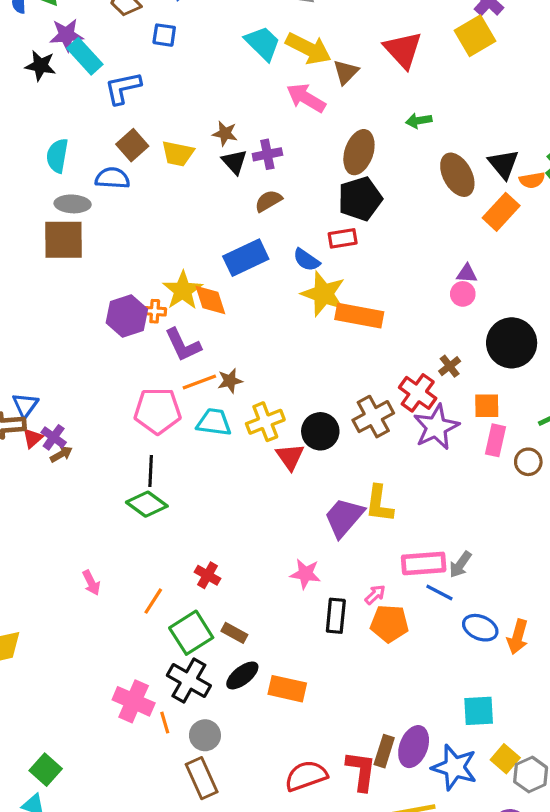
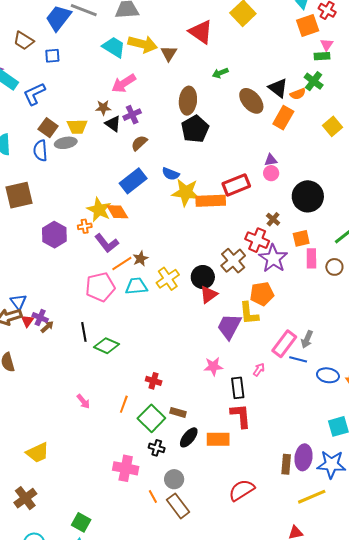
pink arrow: (306, 98) -> (124, 83), moved, turned -50
blue semicircle: (112, 178) -> (40, 151), turned -85
gray ellipse: (73, 204) -> (66, 143), moved
red rectangle: (343, 238) -> (236, 185), moved, size x1.5
purple hexagon: (127, 316) -> (54, 235), moved
red triangle: (290, 457) -> (209, 294), moved, turned 42
black line: (151, 471) -> (84, 332), moved
pink rectangle: (424, 563) -> (284, 344), turned -36
orange pentagon: (389, 624) -> (262, 294), moved
black cross: (189, 681) -> (157, 448), size x0.6
orange line: (165, 723) -> (153, 497), moved
red L-shape: (361, 771) -> (241, 416), moved

